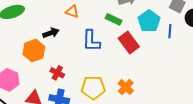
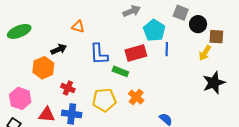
green rectangle: (113, 19) -> (120, 71), moved
blue line: (170, 31) -> (167, 49), moved
red rectangle: (129, 42) -> (136, 53), turned -65

